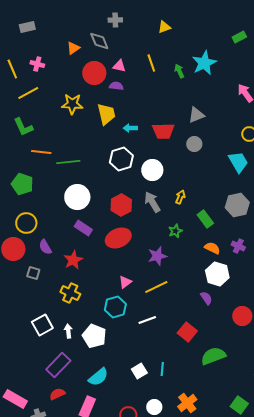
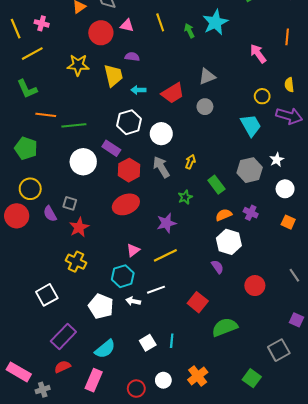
purple semicircle: (116, 86) -> (132, 57), moved
red trapezoid: (163, 131) -> (173, 93), turned -30
purple rectangle: (83, 228) -> (111, 148), moved
orange semicircle: (212, 248) -> (224, 215), turned -49
gray square: (33, 273) -> (70, 203), moved
white arrow: (68, 331) -> (133, 301), moved, turned -72

